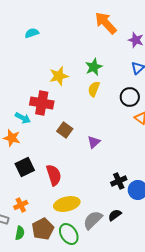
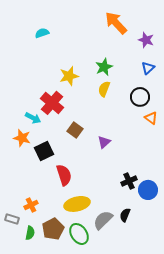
red cross: (42, 103) -> (52, 103), turned 30
black square: (25, 167) -> (44, 151), moved
black semicircle: (115, 215) -> (125, 215), turned -32

